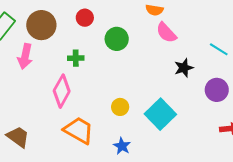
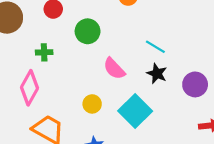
pink semicircle: (166, 33) -> (114, 69), moved
cyan line: (219, 49) -> (155, 47), moved
black star: (184, 68) -> (157, 74), moved, turned -30

